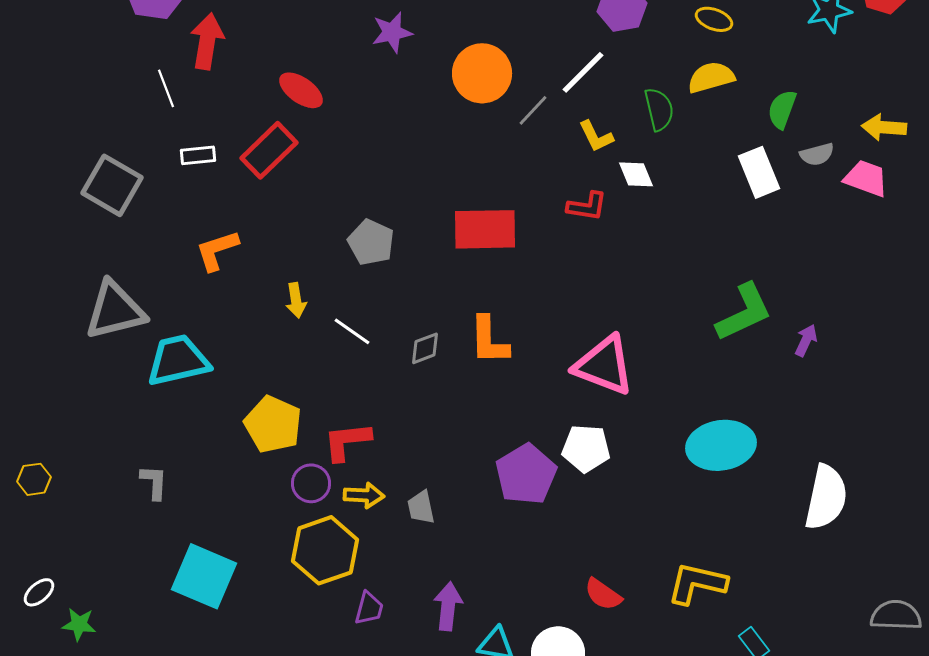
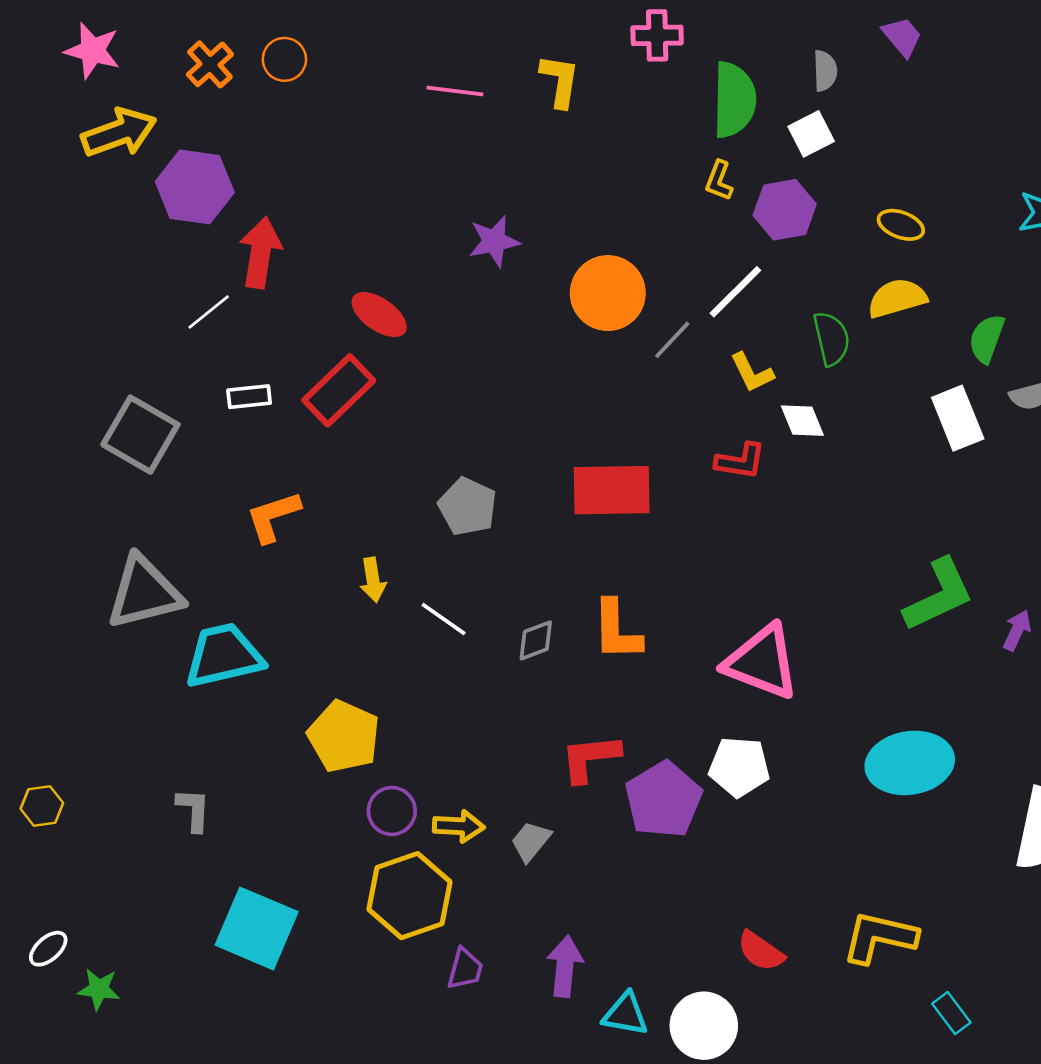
white line: (166, 88) -> (209, 312), turned 72
red L-shape: (347, 441) -> (590, 758), moved
gray trapezoid: (421, 507) -> (531, 841), turned 51

